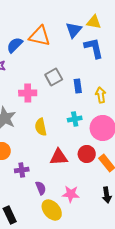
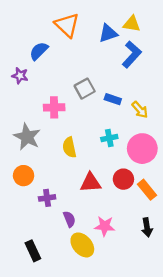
blue triangle: (74, 30) -> (108, 33), turned 30
orange triangle: (40, 36) -> (67, 25), moved, turned 30
blue L-shape: (94, 48) -> (132, 54), turned 55
blue rectangle: (78, 86) -> (113, 99), turned -64
yellow arrow: (101, 95) -> (140, 110), turned 147

